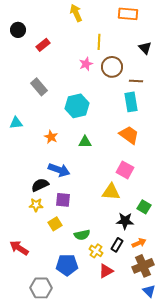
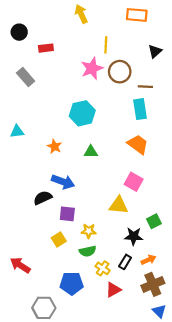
red rectangle: (43, 45) -> (46, 48), turned 32
black triangle: (145, 48) -> (155, 51), turned 32
pink star: (86, 64) -> (92, 68), size x1.5
gray rectangle: (39, 87) -> (26, 77), moved
yellow star: (36, 205) -> (89, 231), moved
green square: (144, 207) -> (154, 221), turned 32

